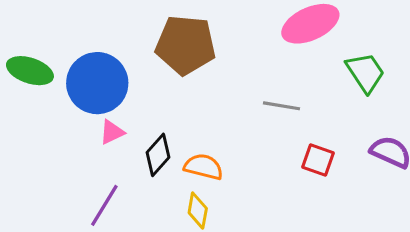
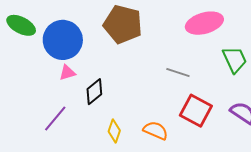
red square: (318, 160) -> (196, 111), size x1.5
orange semicircle: (204, 167) -> (156, 130), moved

